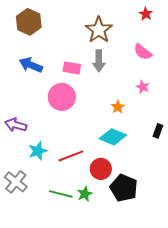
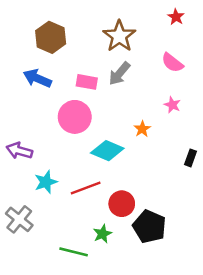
brown hexagon: (29, 22) -> (51, 37), moved
gray arrow: (99, 61) -> (119, 74), turned 40
cyan diamond: (113, 137) -> (107, 151), moved
green line: (61, 194) -> (74, 252), moved

